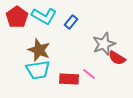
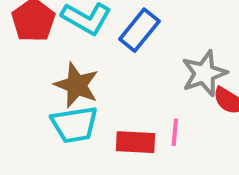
blue rectangle: (71, 22) -> (139, 30), size x1.5
pink line: (89, 74) -> (175, 132), turned 56

